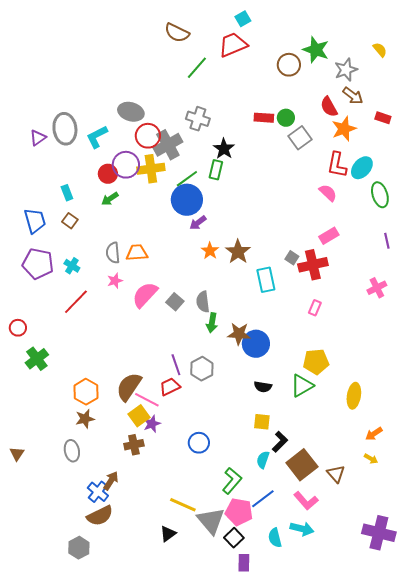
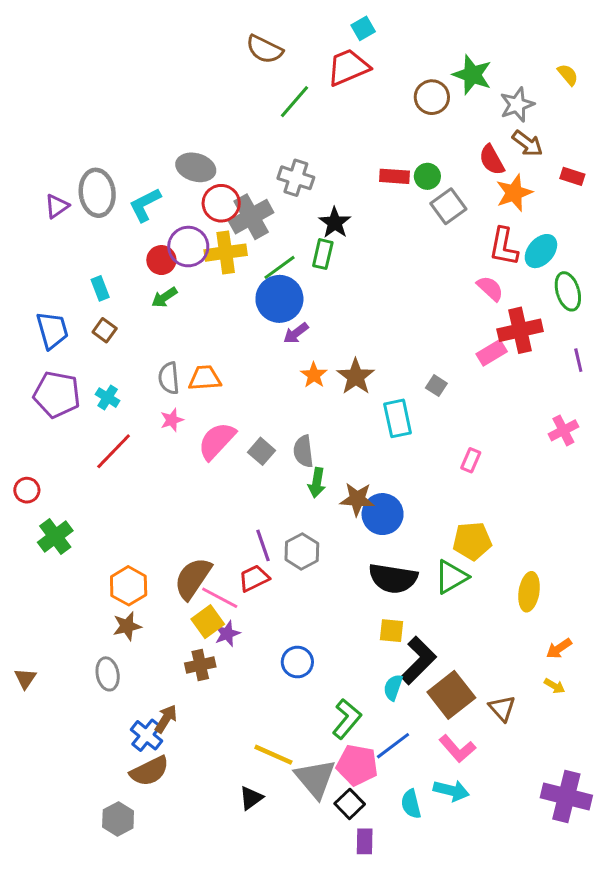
red cross: (313, 265) -> (520, 330), moved
black semicircle: (263, 387) -> (393, 578), size x1.8
black L-shape: (280, 442) -> (418, 661), size x1.5

